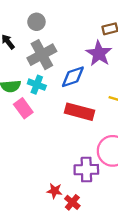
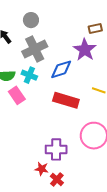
purple cross: (86, 170) -> (56, 149), moved

